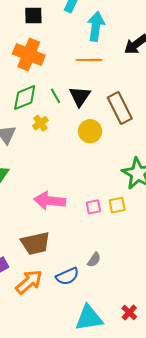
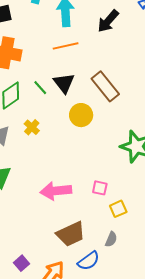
yellow cross: (40, 123) -> (32, 127), moved
yellow square: (117, 205) -> (118, 209), moved
pink square: (93, 207) -> (100, 188), turned 35
brown trapezoid: (35, 243) -> (71, 234), moved

